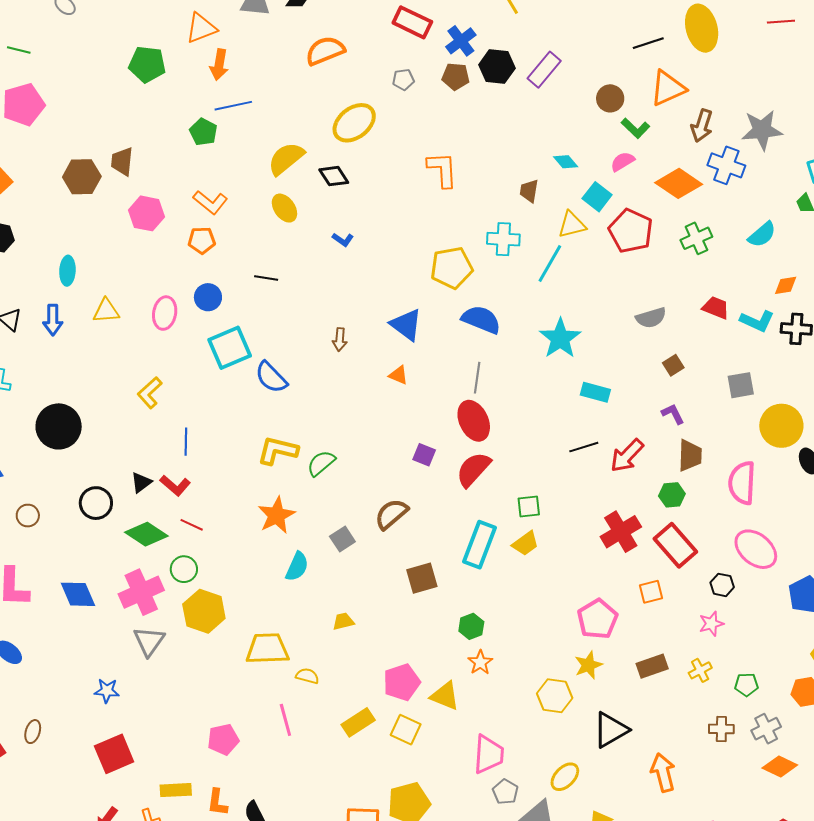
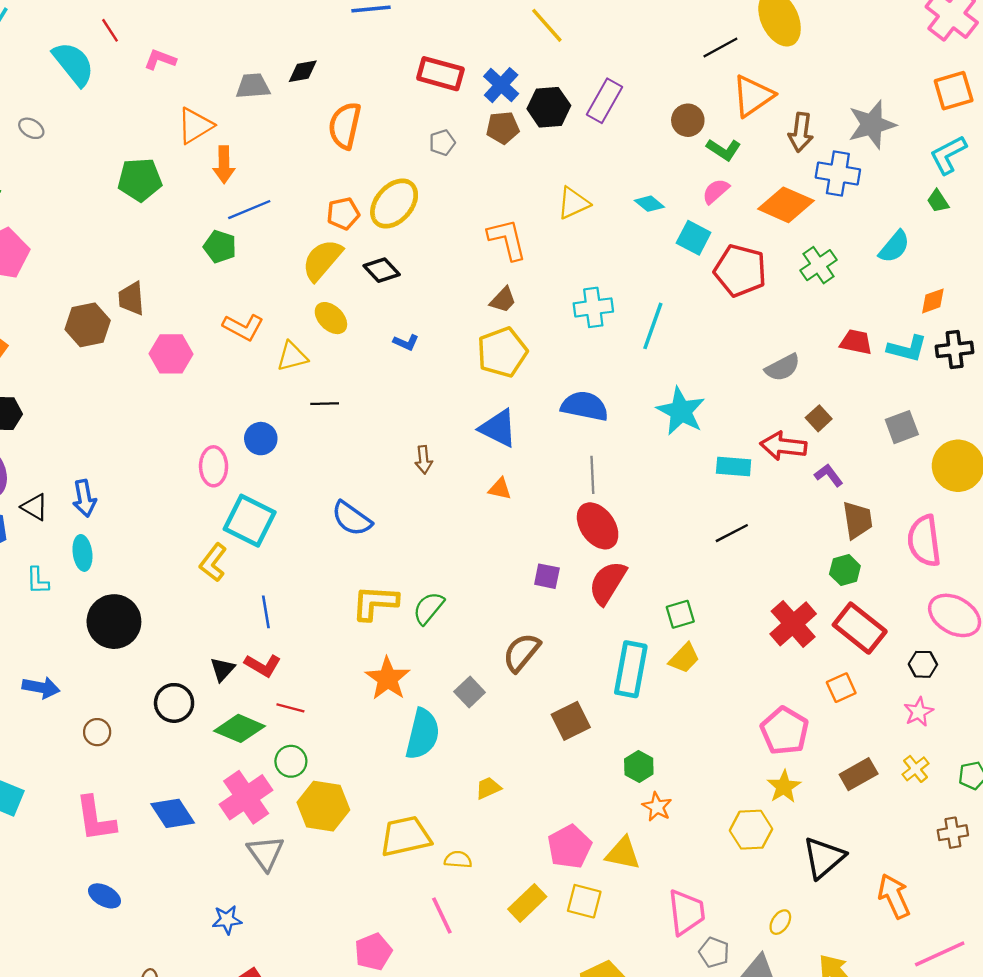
orange semicircle: (325, 51) -> (345, 126), turned -45
brown trapezoid: (529, 191) -> (503, 300), moved, turned -135
yellow triangle: (572, 225) -> (573, 203), moved
orange pentagon: (202, 240) -> (343, 213), moved
yellow pentagon: (452, 268) -> (502, 352), moved
cyan ellipse: (67, 271) -> (82, 553), moved
yellow triangle: (106, 311) -> (292, 356), moved
cyan square: (230, 348) -> (250, 521), moved, turned -30
red arrow: (627, 456) -> (783, 446), moved, turned 63
cyan semicircle: (297, 567) -> (422, 734), size x1.4
yellow ellipse: (565, 777) -> (780, 922), size x0.7

